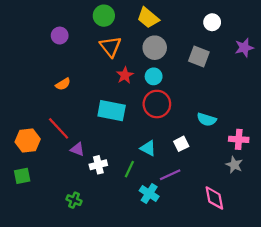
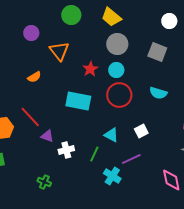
orange triangle: (110, 47) -> (59, 51), moved
cyan semicircle: (207, 119) -> (158, 93), moved

